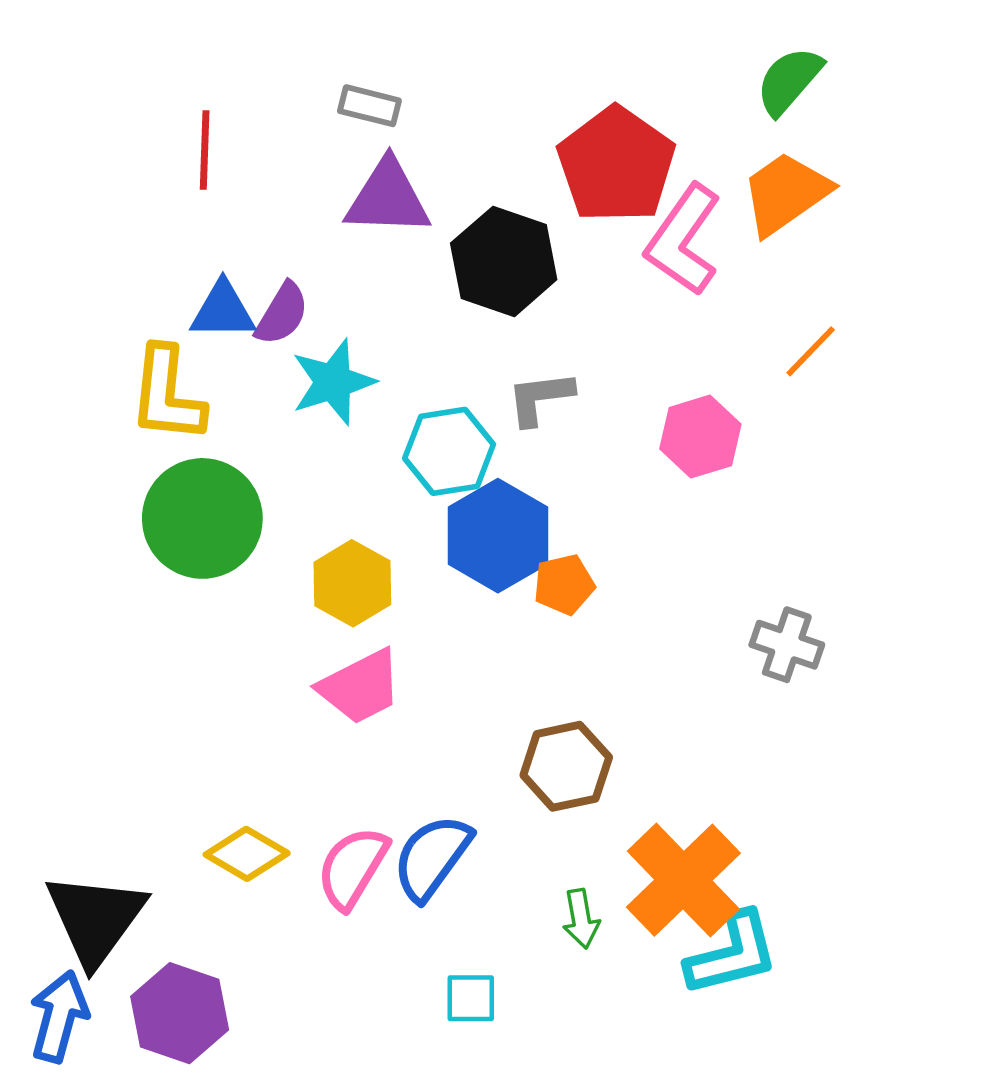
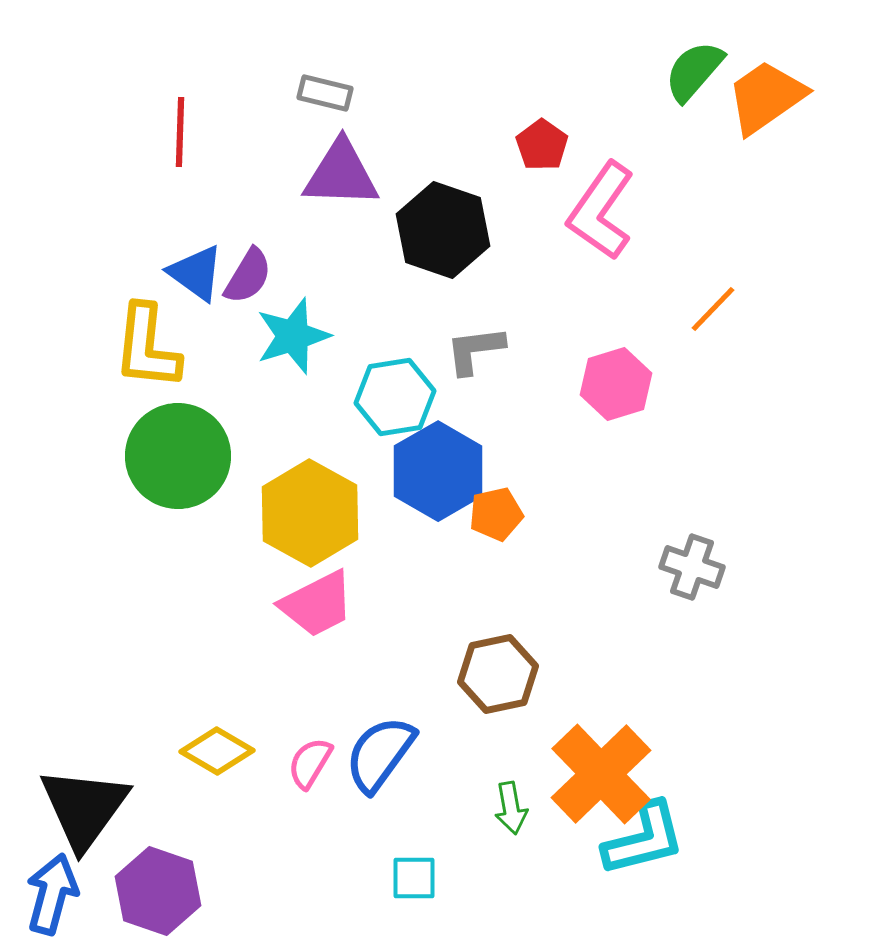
red pentagon: (616, 165) -> (542, 145), size x0.5
orange trapezoid: (786, 193) -> (766, 97), moved
blue triangle: (223, 310) -> (196, 273), turned 36
yellow hexagon: (352, 583) -> (310, 513), size x1.4
pink semicircle: (352, 868) -> (310, 763), size x0.7

